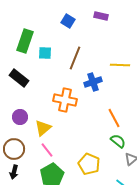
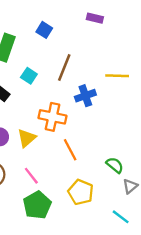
blue square: (68, 21) -> (44, 30), moved
cyan square: (45, 53) -> (29, 76), moved, turned 32
orange line: (114, 118) -> (70, 150), moved
yellow triangle: (43, 128) -> (27, 138), moved

